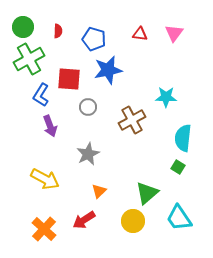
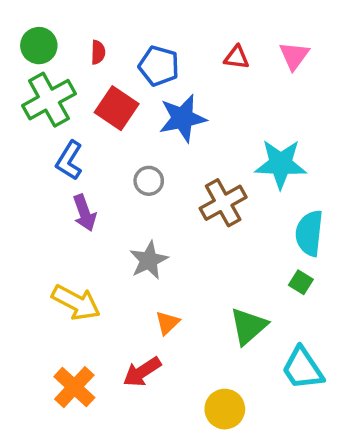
red square: (69, 79) -> (117, 108), moved, turned 30
cyan star: (166, 97) -> (281, 164), size x1.4
yellow circle: (133, 221) -> (225, 409), moved

